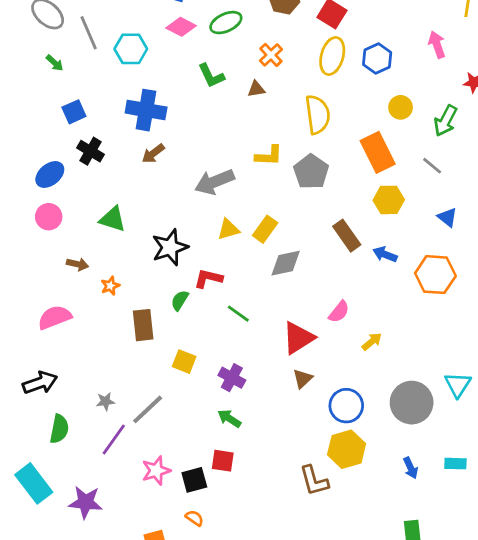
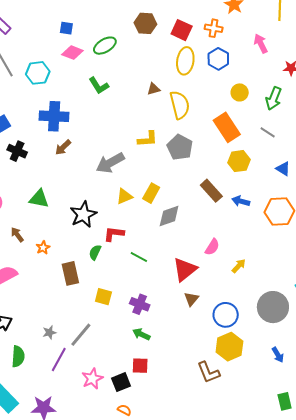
orange cross: (271, 55) -> (214, 28), moved, turned -30
brown triangle: (256, 89) -> (154, 89), moved
brown arrow: (77, 264) -> (17, 235), turned -133

